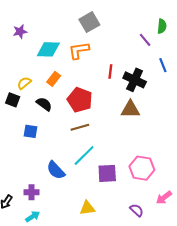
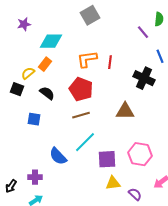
orange L-shape: (79, 50) -> (87, 59), moved
orange rectangle: (54, 79) -> (45, 64), moved
black cross: (135, 80) -> (144, 78), moved
brown triangle: (130, 109) -> (125, 111), moved
yellow triangle: (87, 208) -> (113, 183), moved

